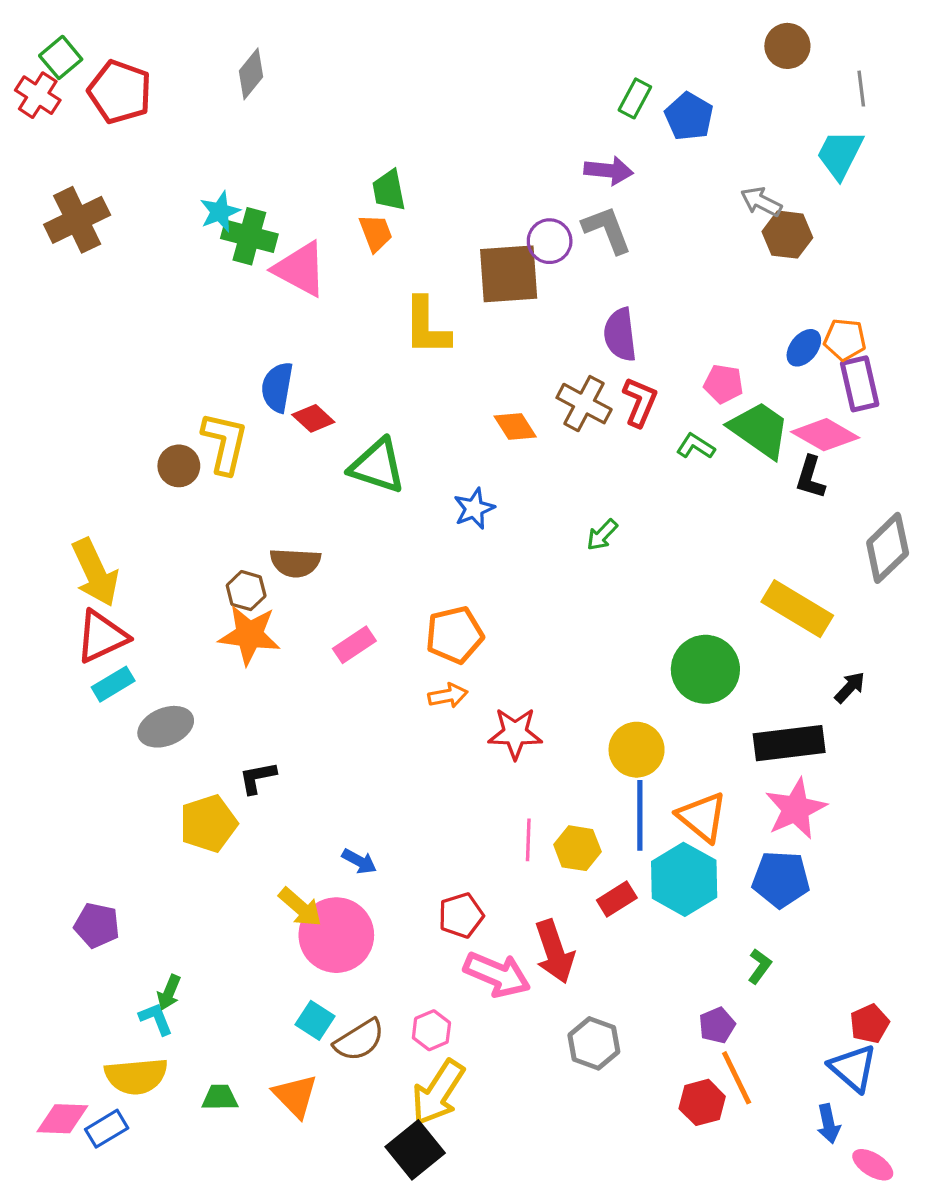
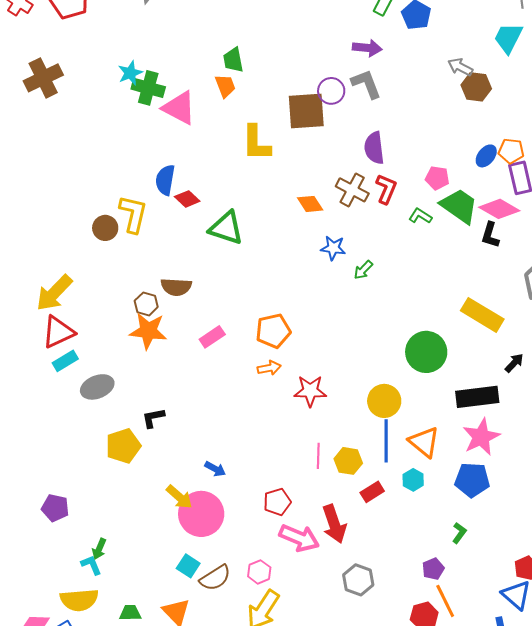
blue star: (474, 509) -> (333, 248), moved, turned 30
yellow arrow: (95, 573) -> (54, 293), turned 69
cyan hexagon: (684, 879) -> (413, 480), size x0.5

